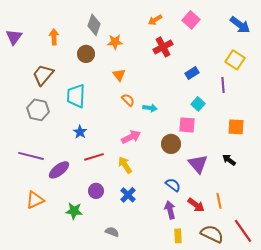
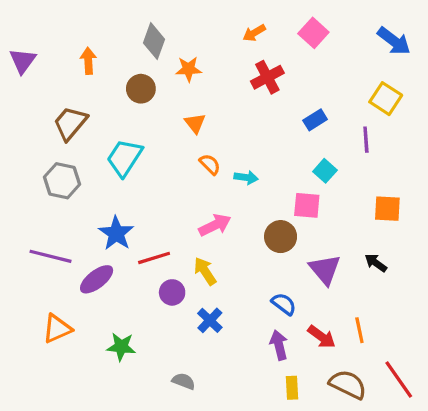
cyan trapezoid: (76, 96) -> (124, 158), turned 30
blue star: (80, 132) -> (116, 233), moved, size x1.5
purple circle: (96, 191) -> (172, 292), moved

